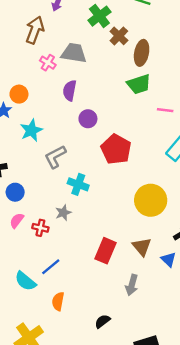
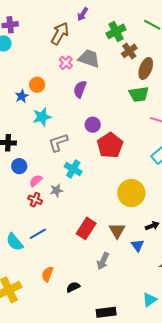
purple circle: (88, 119) -> (93, 125), moved
pink semicircle: (17, 220) -> (36, 181), moved
orange semicircle: (58, 301) -> (47, 274), moved

